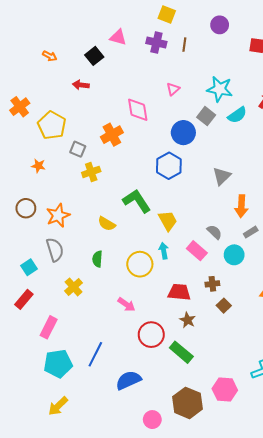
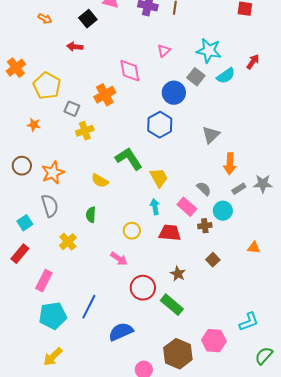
yellow circle: (140, 264) -> (132, 231), moved, size x0.7
brown cross: (212, 284) -> (205, 226), moved
red trapezoid: (179, 292) -> (170, 233), moved

